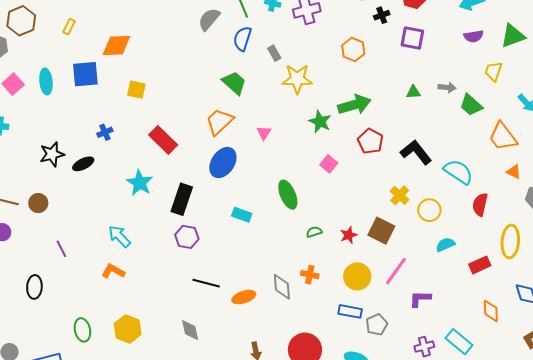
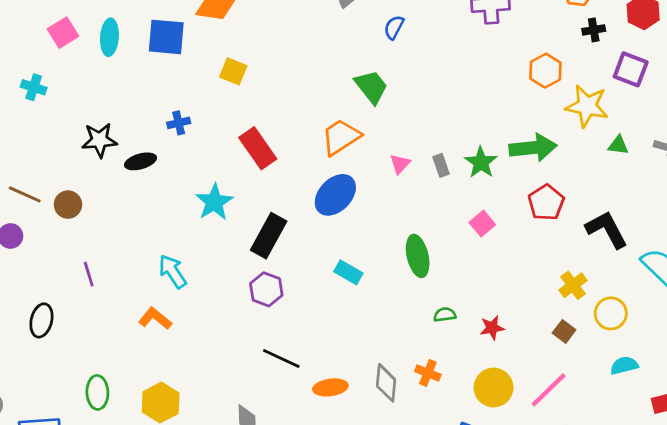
blue semicircle: (242, 39) -> (394, 27), size x0.7
gray rectangle: (274, 53) -> (441, 165), moved
yellow star: (297, 79) -> (587, 106), moved
brown square: (381, 231) -> (564, 331), moved, size x0.6

